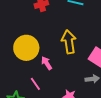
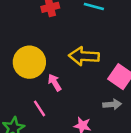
yellow arrow: (69, 42) -> (84, 56), turned -80

